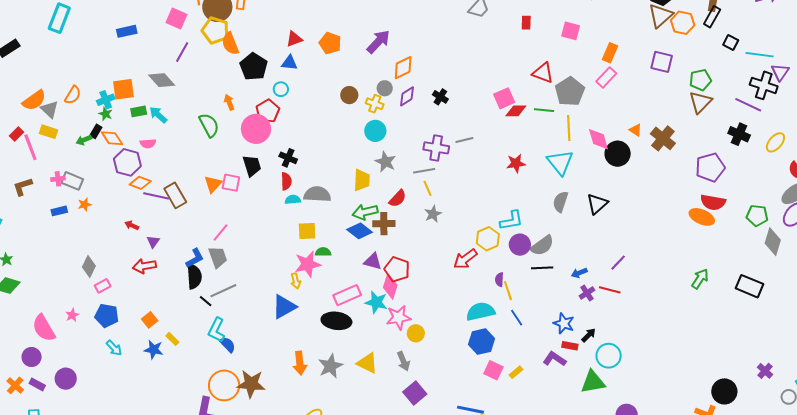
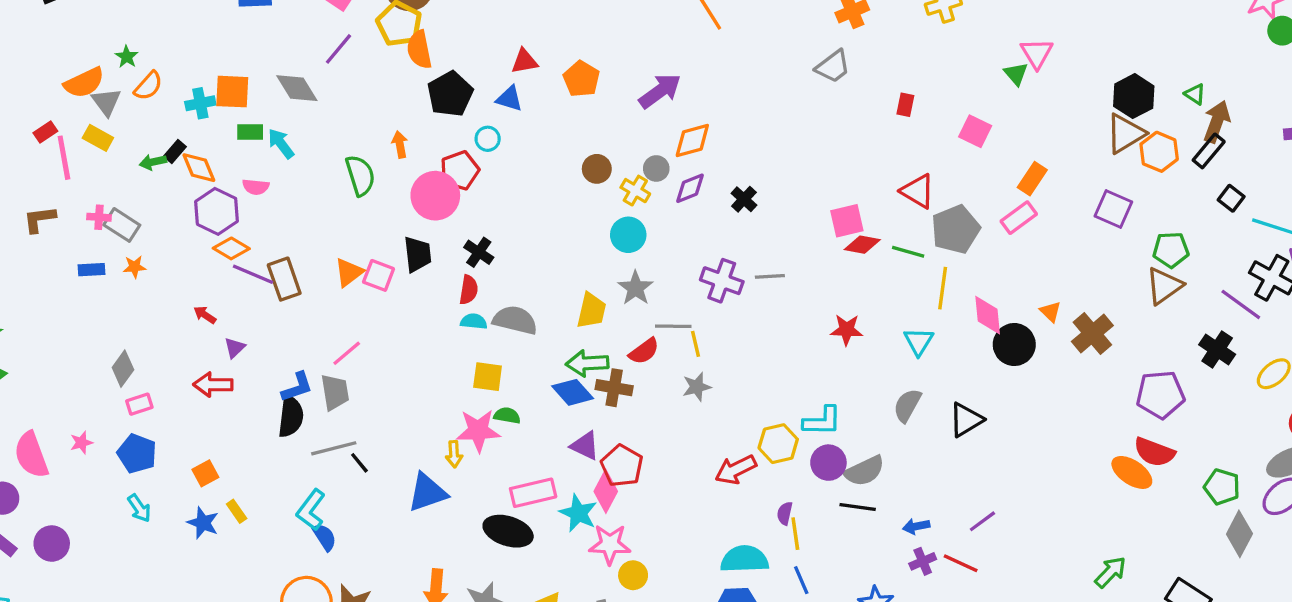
green star: (106, 114) -> (127, 57), moved
cyan triangle: (560, 162) -> (919, 341), size x0.7
gray line: (424, 171) -> (673, 326), moved
black line: (206, 301) -> (359, 463), moved

